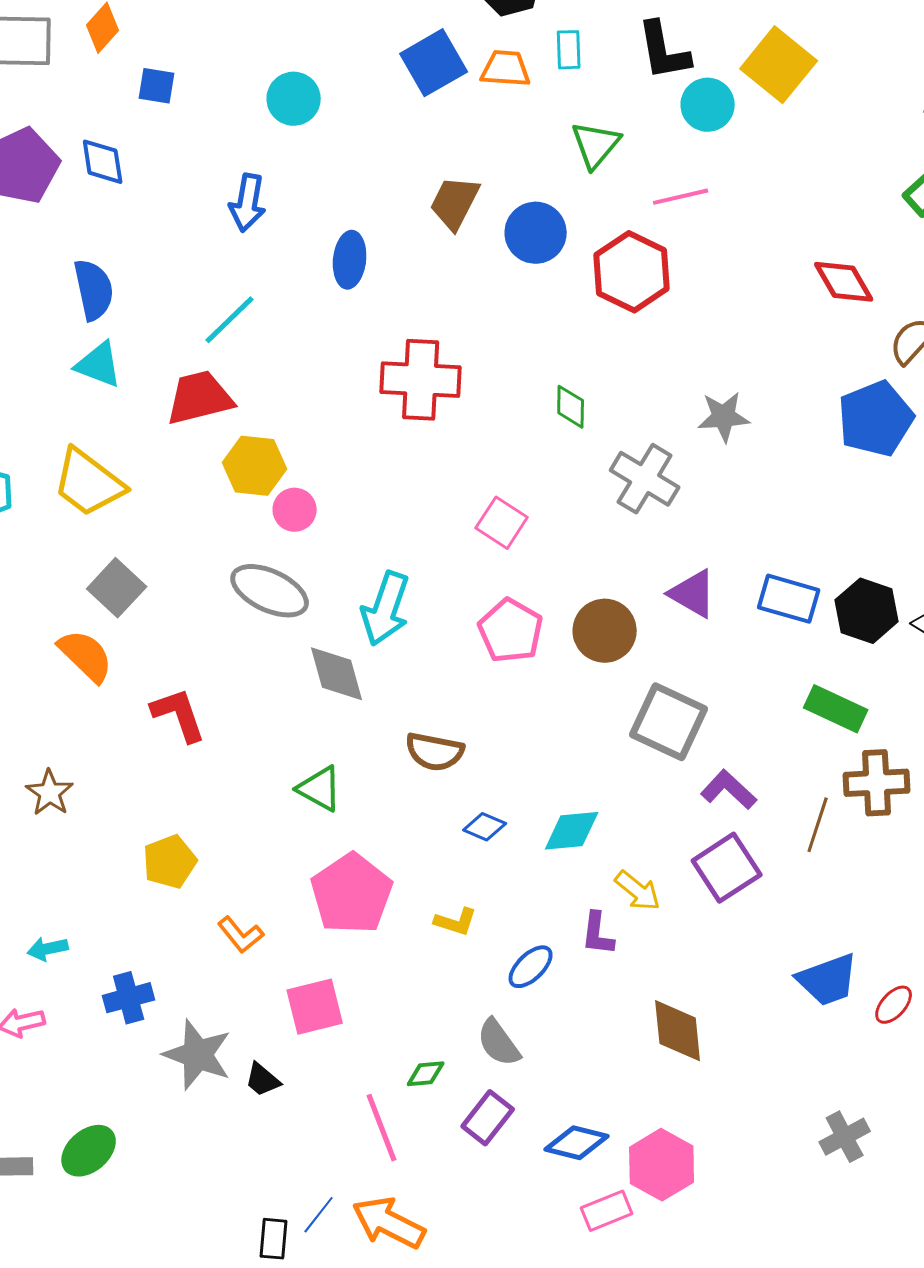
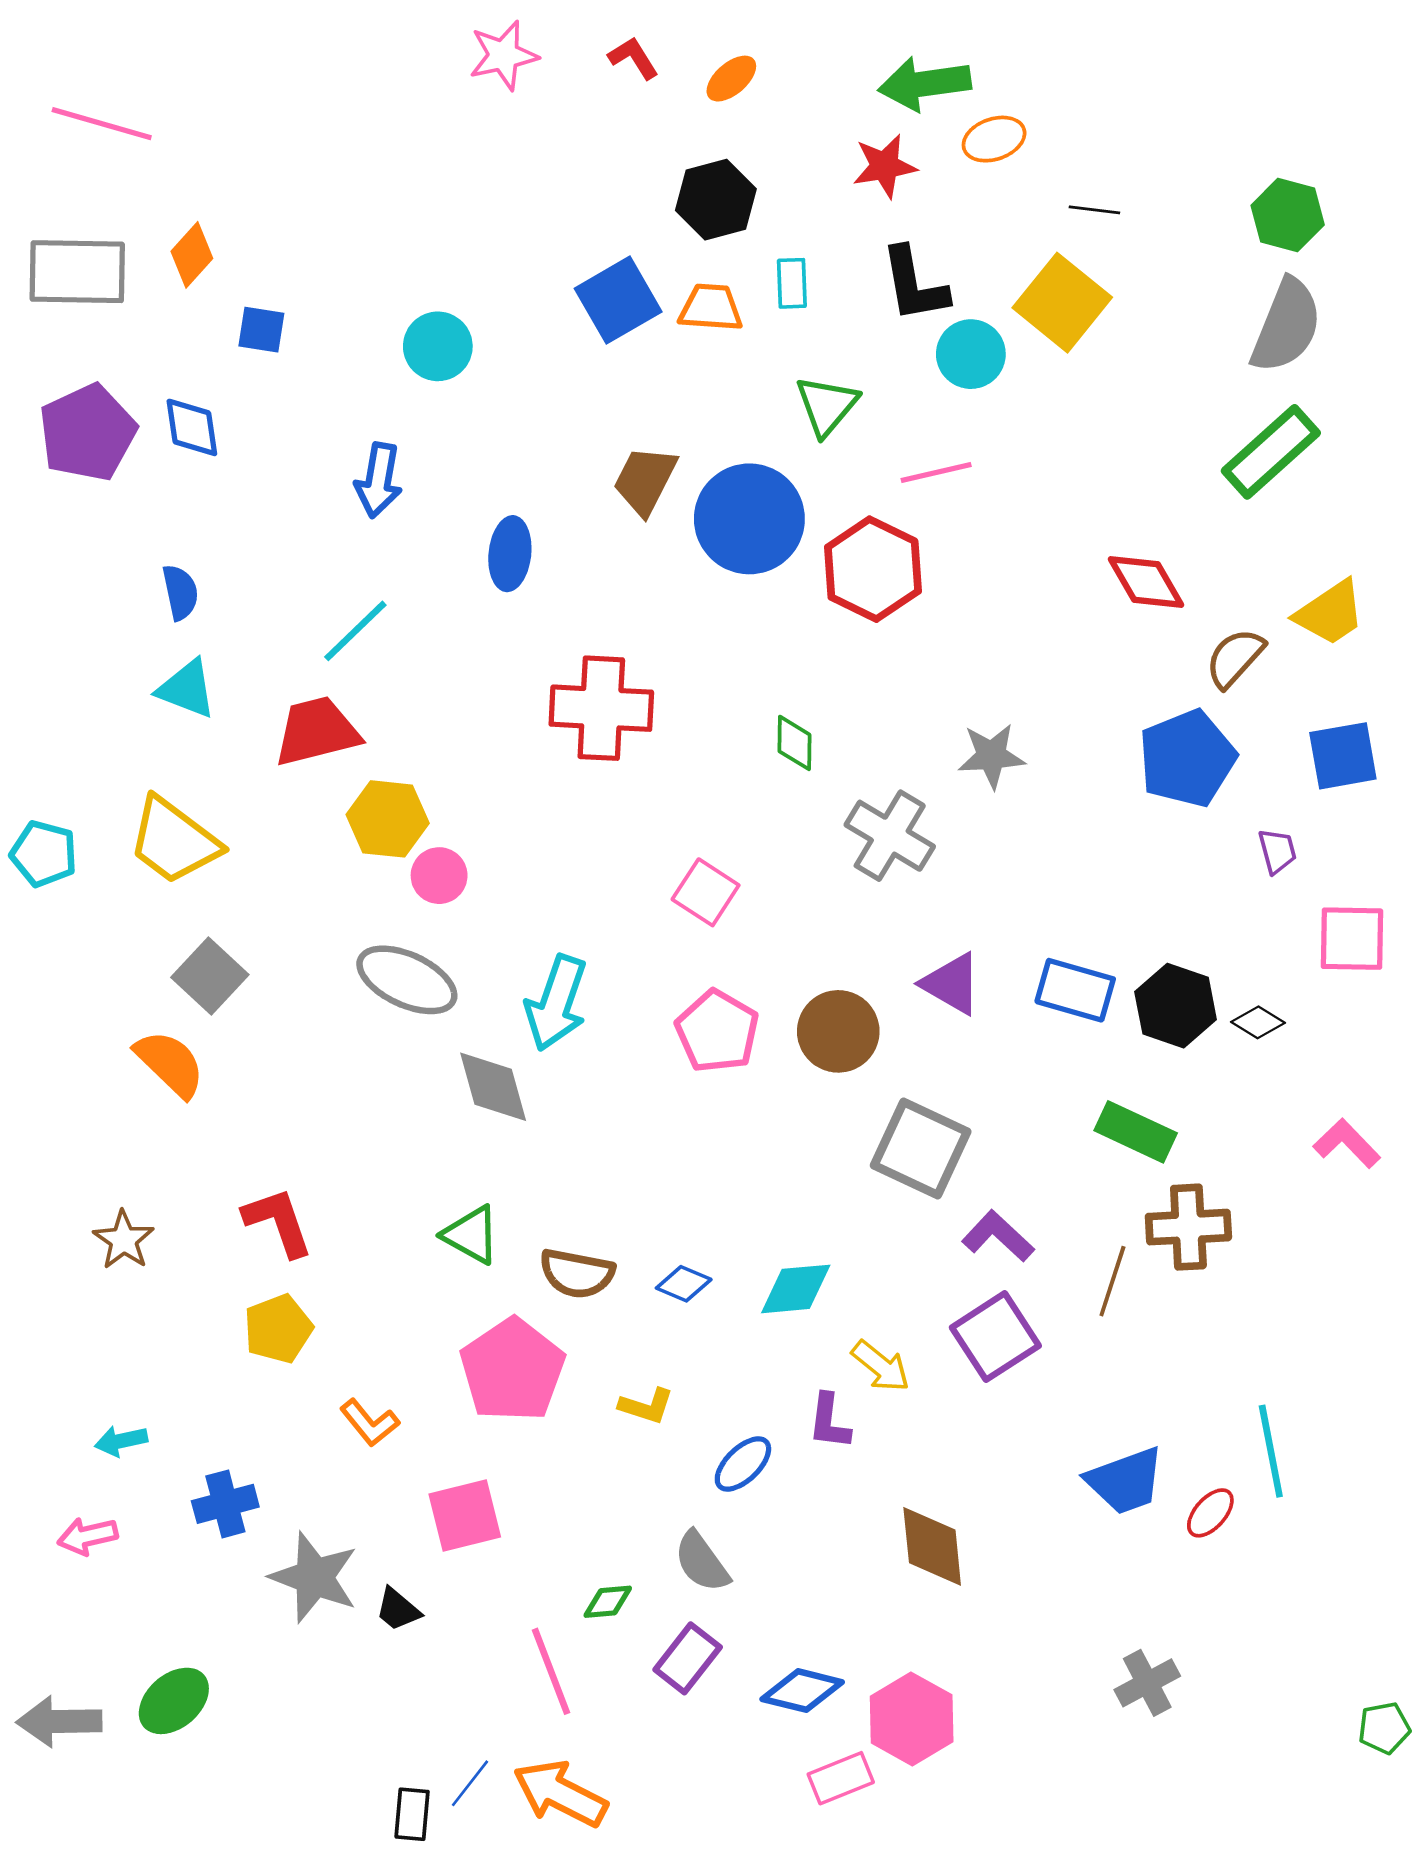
blue circle: (536, 233) -> (749, 519), size x1.4
blue semicircle: (94, 290) -> (180, 592), size x0.7
red L-shape: (179, 715) -> (278, 1222), moved
brown semicircle: (435, 752) -> (577, 1273), moved

